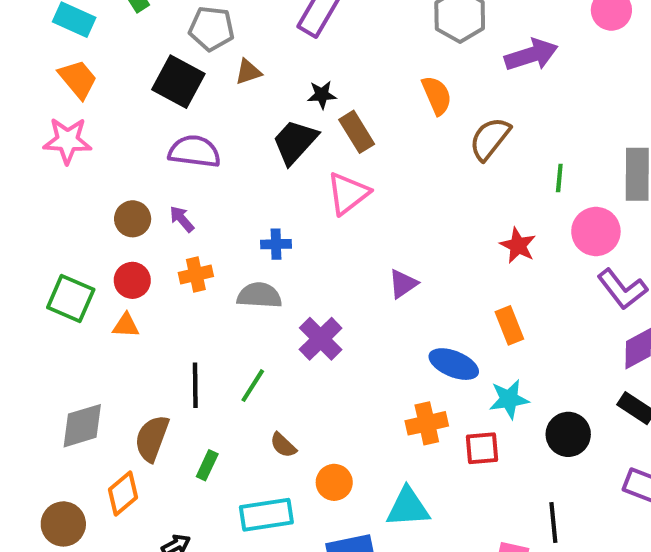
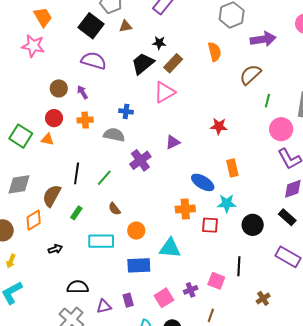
brown rectangle: (357, 132) -> (173, 63), turned 66
brown semicircle: (490, 139) -> (250, 75), moved
red star: (518, 245) -> (219, 126), moved, turned -30
purple triangle: (403, 284) -> (173, 142), moved
green square: (71, 298) -> (21, 136), moved

